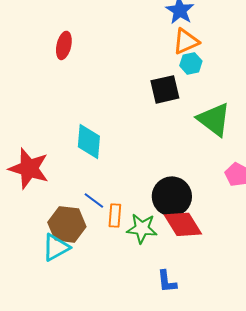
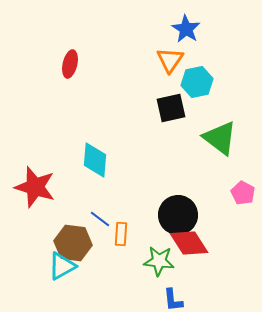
orange triangle: (186, 41) -> (170, 60), moved, turned -32
cyan hexagon: (191, 63) -> (197, 82), size x1.4
green star: (142, 228) -> (159, 261), moved

